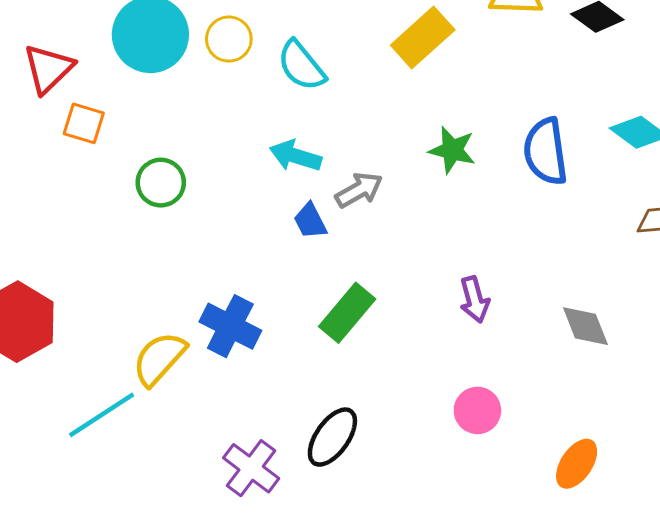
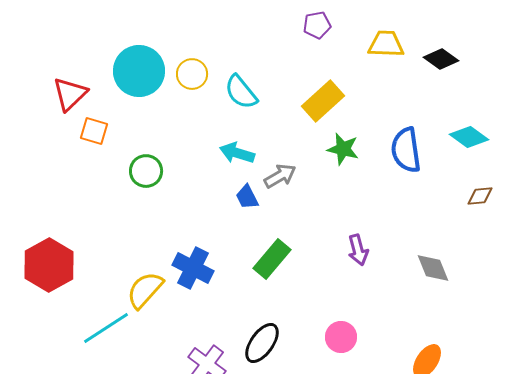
yellow rectangle: (423, 38) -> (323, 101), moved
pink circle: (477, 410) -> (341, 337), moved

